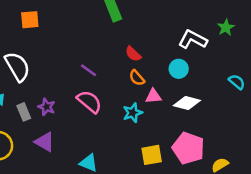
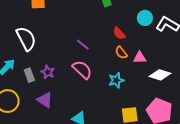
cyan circle: (179, 69) -> (145, 18), moved
pink triangle: (153, 96) -> (140, 58), moved

